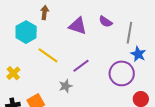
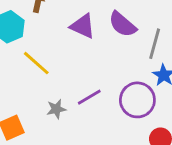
purple semicircle: (105, 22) -> (122, 24), size x1.5
purple line: (81, 66) -> (89, 97), moved

